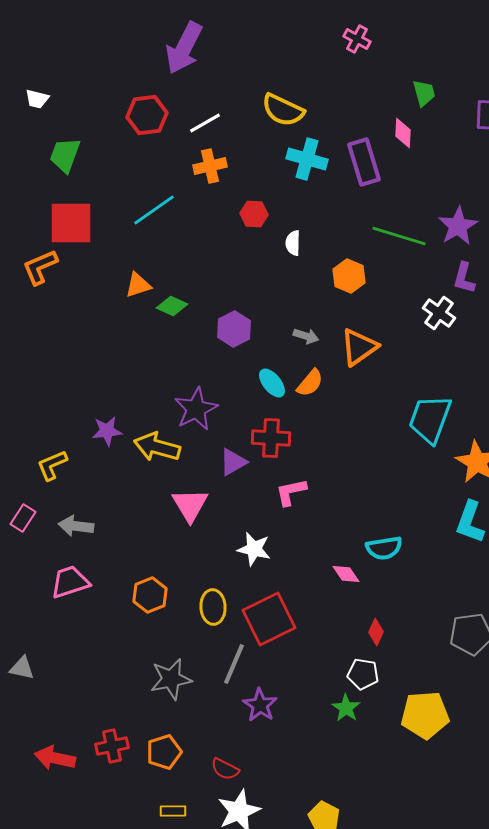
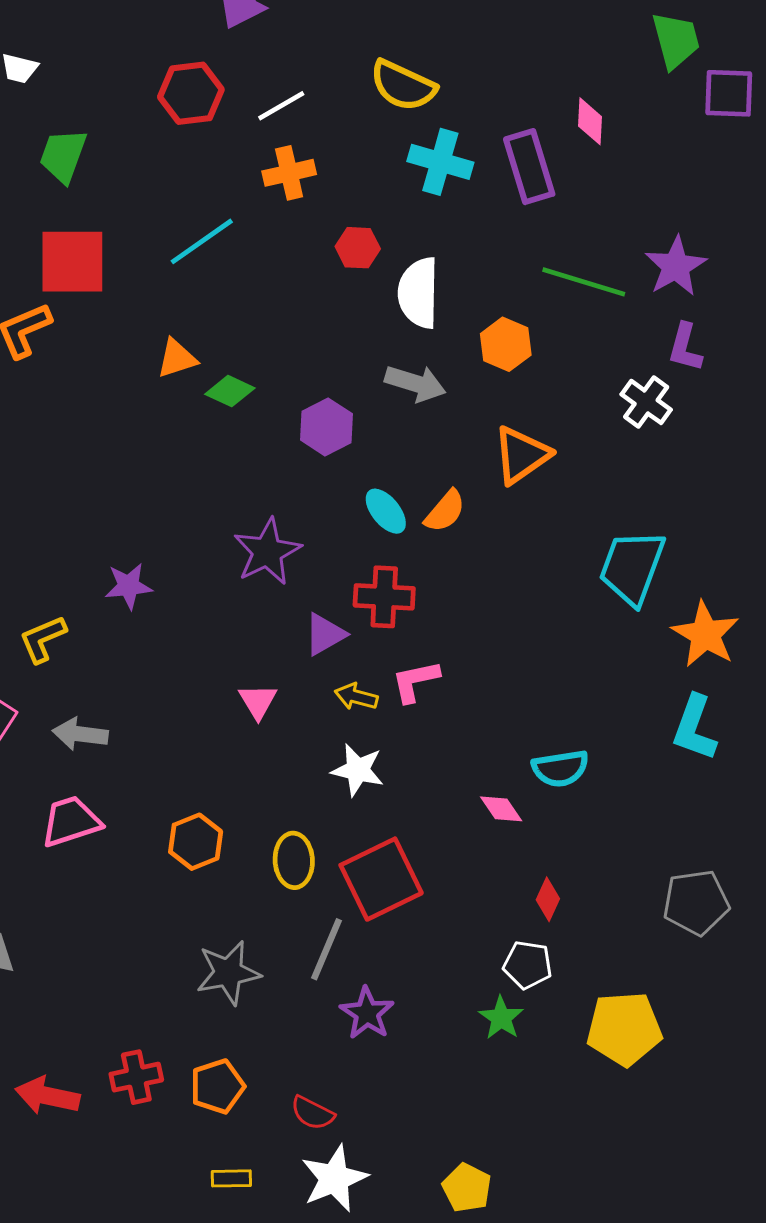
green trapezoid: (424, 93) -> (676, 40), moved, size x1.4
white semicircle: (293, 243) -> (419, 293), size x1.8
gray arrow: (306, 336) -> (415, 383), moved, size x1.5
yellow arrow: (157, 447) -> (356, 697), moved, size x0.6
pink triangle: (190, 505) -> (258, 701), size x0.7

